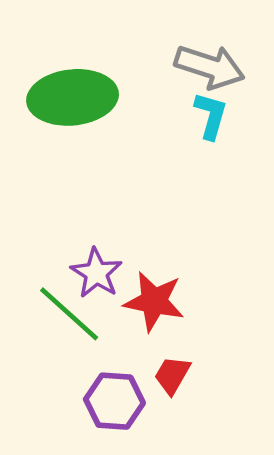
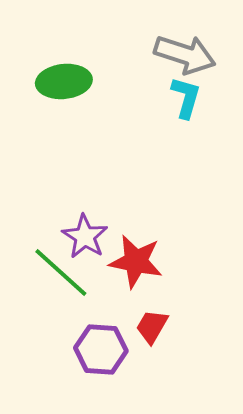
green ellipse: (73, 97) -> (64, 81), size x0.7

